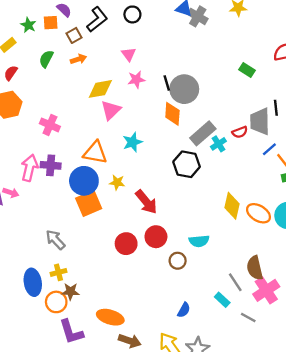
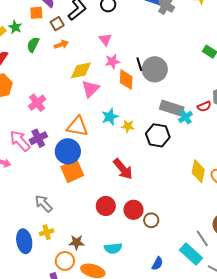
green star: (28, 25) -> (15, 27), moved
orange diamond: (172, 114) -> (126, 80), moved
pink cross: (50, 125) -> (37, 103), turned 30
gray rectangle: (203, 133) -> (172, 108), turned 60
purple cross: (51, 165) -> (38, 138), turned -30
pink arrow: (30, 168) -> (20, 141), turned -55
yellow star: (117, 182) -> (128, 126), moved
red circle: (156, 237) -> (134, 210), moved
cyan semicircle: (199, 241) -> (113, 248), moved
brown star: (70, 291) -> (77, 242), moved
cyan rectangle: (222, 300) -> (191, 254), size x1.6
orange circle: (56, 302) -> (65, 261), moved

